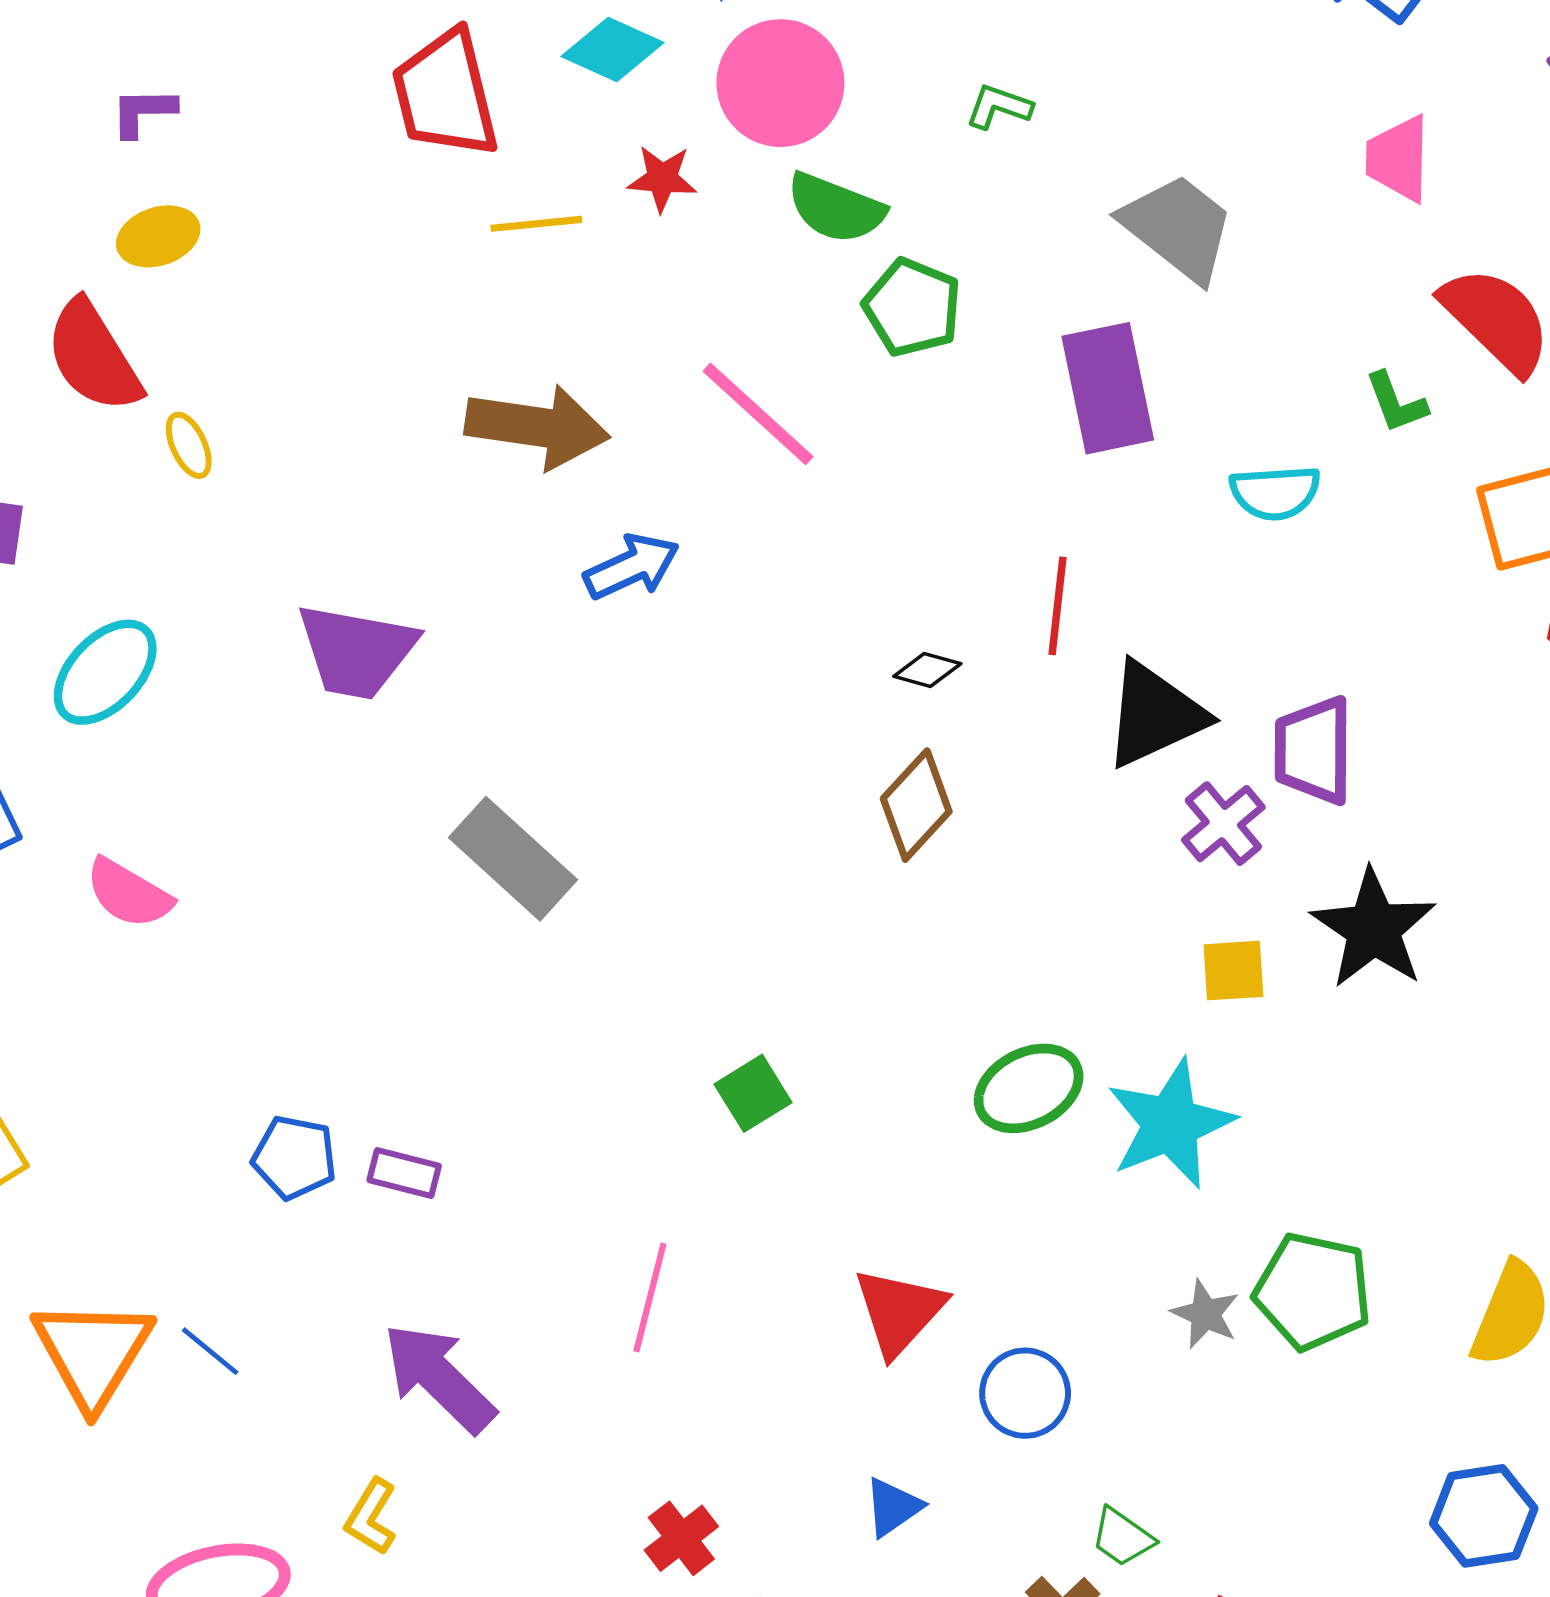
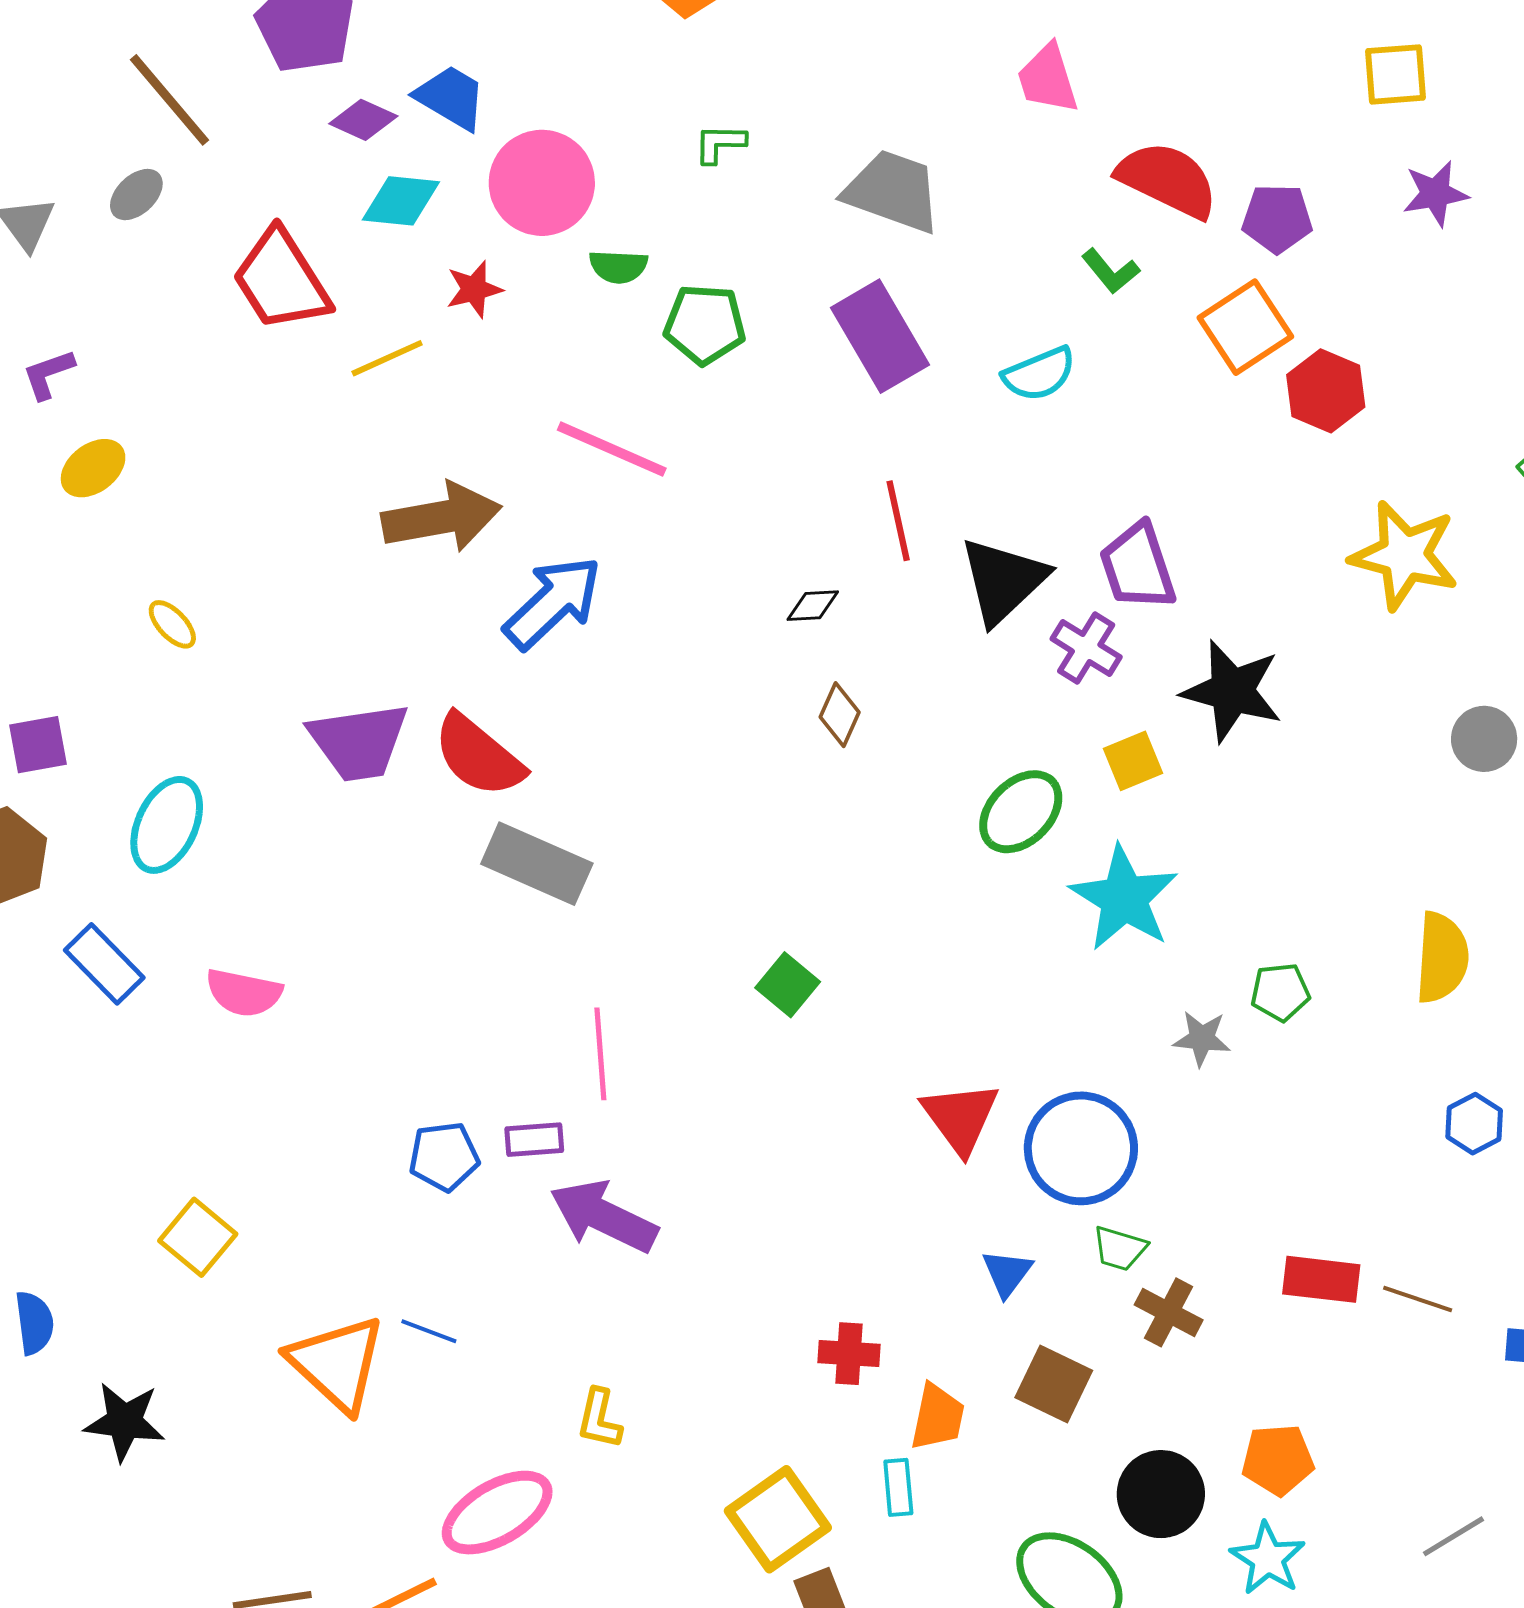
green semicircle: (836, 208) -> (618, 267), size x0.7
red semicircle: (93, 356) -> (479, 756), moved
blue arrow: (632, 567) -> (553, 603), size x1.4
brown diamond: (916, 805) -> (840, 715), size x0.7
green ellipse: (1029, 1088) -> (1021, 812), moved
green pentagon: (1313, 1291) -> (1280, 992), size x0.6
pink line: (650, 1298) -> (600, 1054), moved
purple arrow: (439, 1378) -> (604, 1216), moved
blue circle: (1025, 1393) -> (1081, 1148), size x1.5
blue hexagon: (1484, 1516) -> (1474, 1124), size x0.7
green trapezoid: (1122, 1537) -> (1120, 1248), moved
red cross: (681, 1538) -> (849, 1354), turned -30

